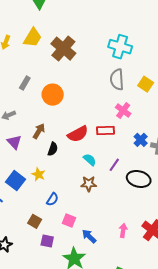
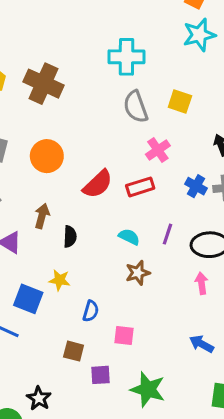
pink cross: (123, 111) -> (158, 150), turned 35
red semicircle: (78, 134) -> (98, 184), moved
pink arrow: (123, 230) -> (202, 283), moved
blue arrow: (89, 236) -> (201, 344), moved

